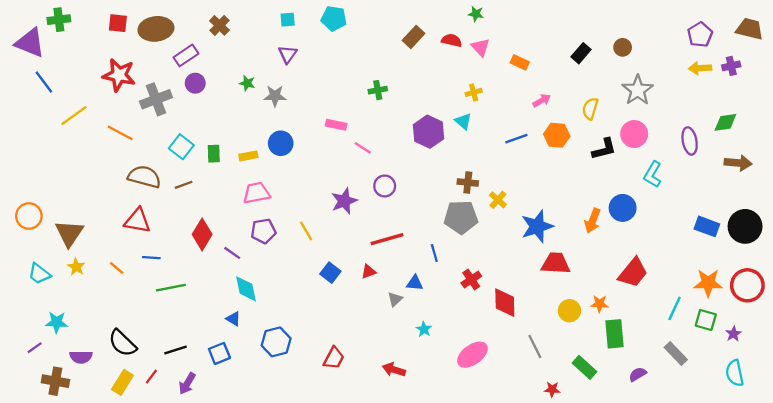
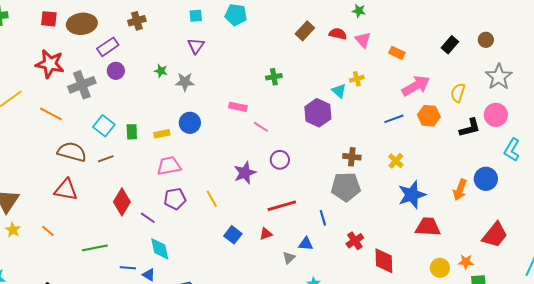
brown cross: (219, 25) -> (137, 21), turned 30
pink arrow: (542, 100) -> (416, 86), size x1.8
cyan triangle: (463, 121) -> (339, 91), moved
yellow cross: (498, 200) -> (396, 161), moved
blue line: (151, 258) -> (128, 268), moved

